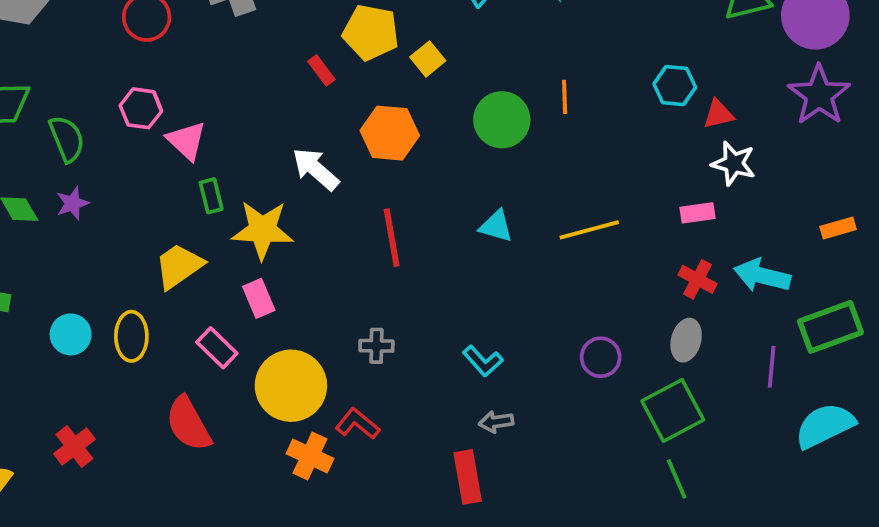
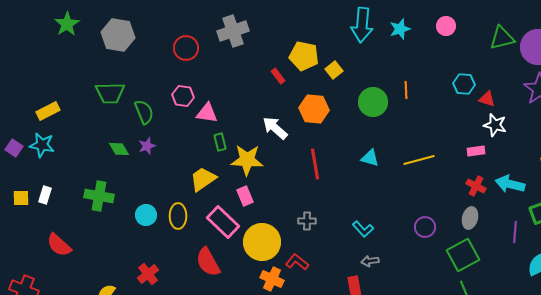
red triangle: (718, 114) -> (487, 99), turned 30
pink triangle: (186, 141) -> (207, 113), turned -35
pink rectangle: (217, 348) -> (223, 222), size x1.5

